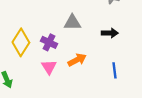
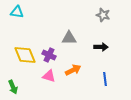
yellow diamond: (21, 42) -> (25, 55), turned -55
pink triangle: (49, 67) -> (49, 76), turned -40

